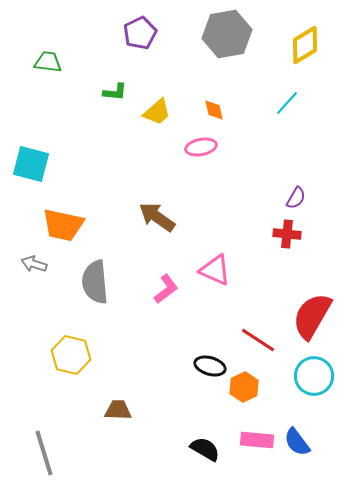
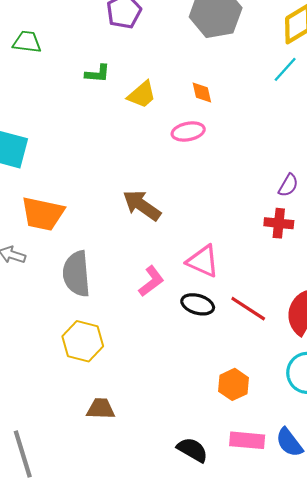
cyan line: (287, 103) -> (285, 69), moved
red line: (258, 340) -> (248, 309), moved
yellow hexagon: (71, 355) -> (83, 341), moved
black ellipse: (210, 366) -> (198, 304), moved

